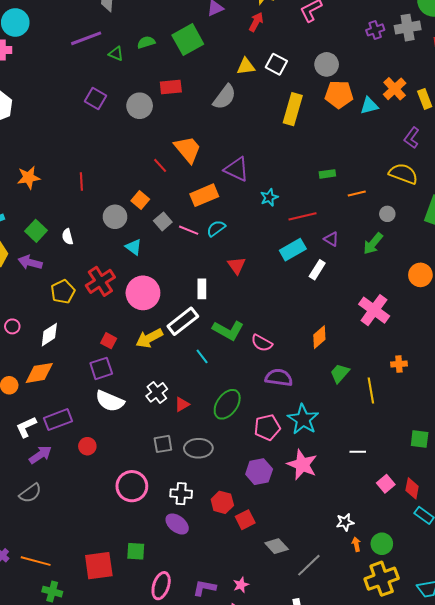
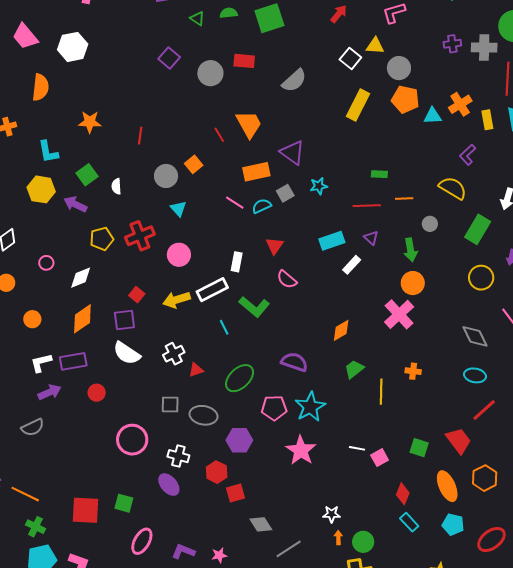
yellow triangle: (246, 66) -> (375, 46), moved
red line: (303, 216) -> (367, 206), moved
gray square: (163, 221) -> (285, 193), moved
green arrow: (373, 244) -> (410, 250), turned -60
orange circle: (420, 275) -> (413, 283), moved
pink circle: (143, 293) -> (179, 255), size x0.7
pink semicircle: (262, 343) -> (287, 279), moved
orange diamond: (39, 373) -> (82, 319), moved, turned -36
purple hexagon: (259, 472) -> (239, 440), moved
pink square: (386, 484) -> (380, 458), moved

